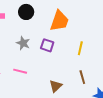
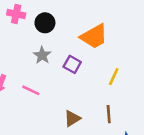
black circle: (26, 12) -> (45, 23), moved
orange trapezoid: (59, 21) -> (94, 36), turned 30

